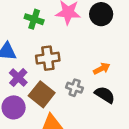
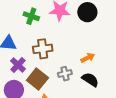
gray cross: (75, 88) -> (65, 74), turned -32

